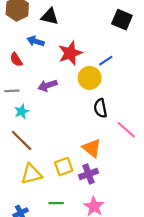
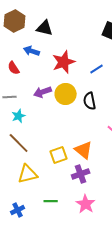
yellow circle: (90, 78) -> (66, 94), moved
black semicircle: (100, 108) -> (90, 101), moved
yellow square: (64, 166) -> (59, 155), moved

